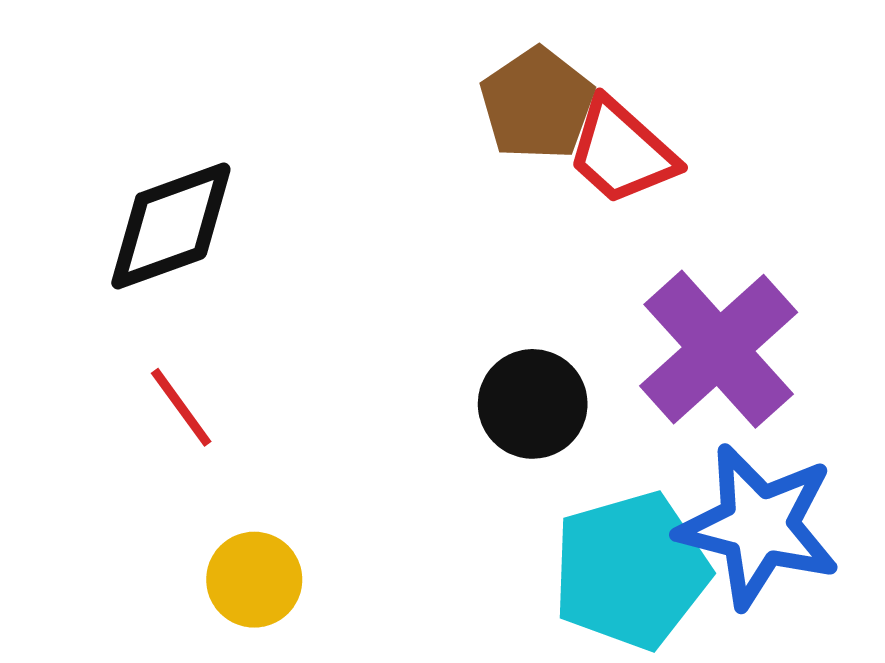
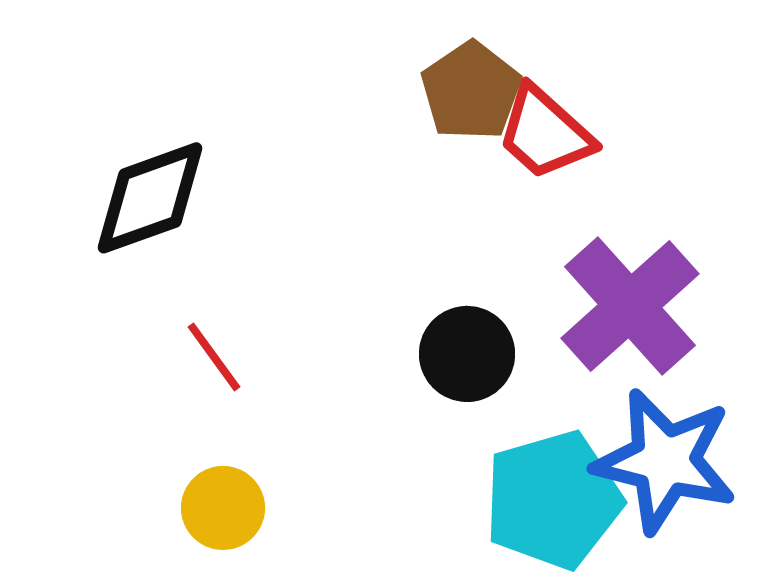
red line: (181, 407) -> (214, 357), moved

